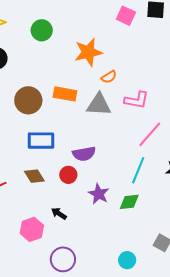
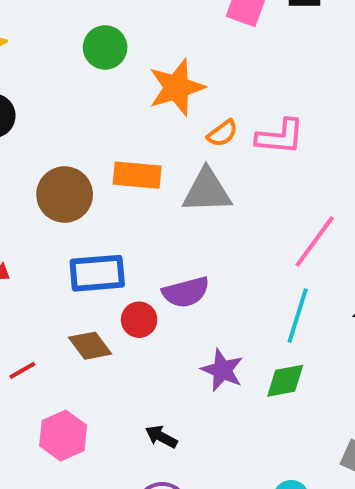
green circle: (42, 30) -> (105, 47), moved
pink L-shape: (137, 100) -> (280, 137), moved
red circle: (68, 175) -> (139, 320), moved
black arrow: (59, 214) -> (161, 437), moved
pink hexagon: (32, 229) -> (63, 436), moved

